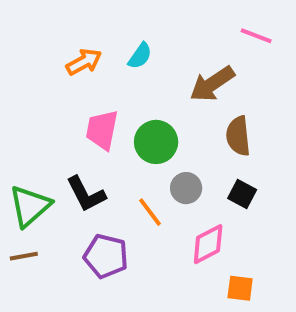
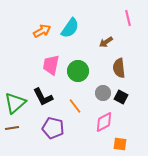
pink line: (256, 36) -> (128, 18), turned 56
cyan semicircle: (140, 56) -> (70, 28), size x1.5
brown arrow: (212, 84) -> (106, 42), size x0.6
gray circle: (186, 188) -> (103, 93), moved

